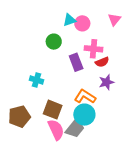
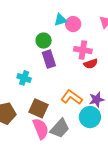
purple rectangle: (76, 62) -> (49, 59), moved
purple star: (106, 82) -> (97, 100), moved
cyan circle: (84, 115) -> (90, 117), moved

